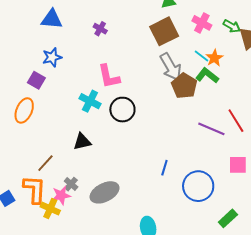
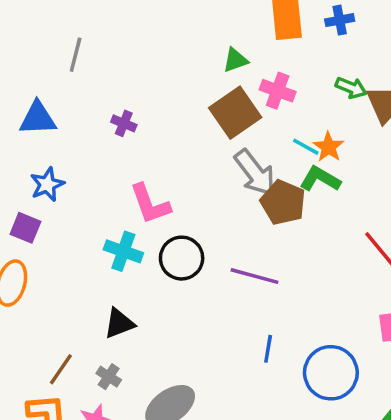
pink cross: (202, 23) -> (278, 91), moved
purple line: (211, 129) -> (255, 276), moved
gray cross: (71, 184) -> (109, 377), moved

